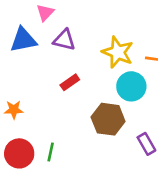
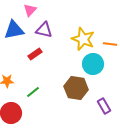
red rectangle: (70, 82) -> (35, 54), moved
green line: (51, 152) -> (33, 92), moved, turned 40

